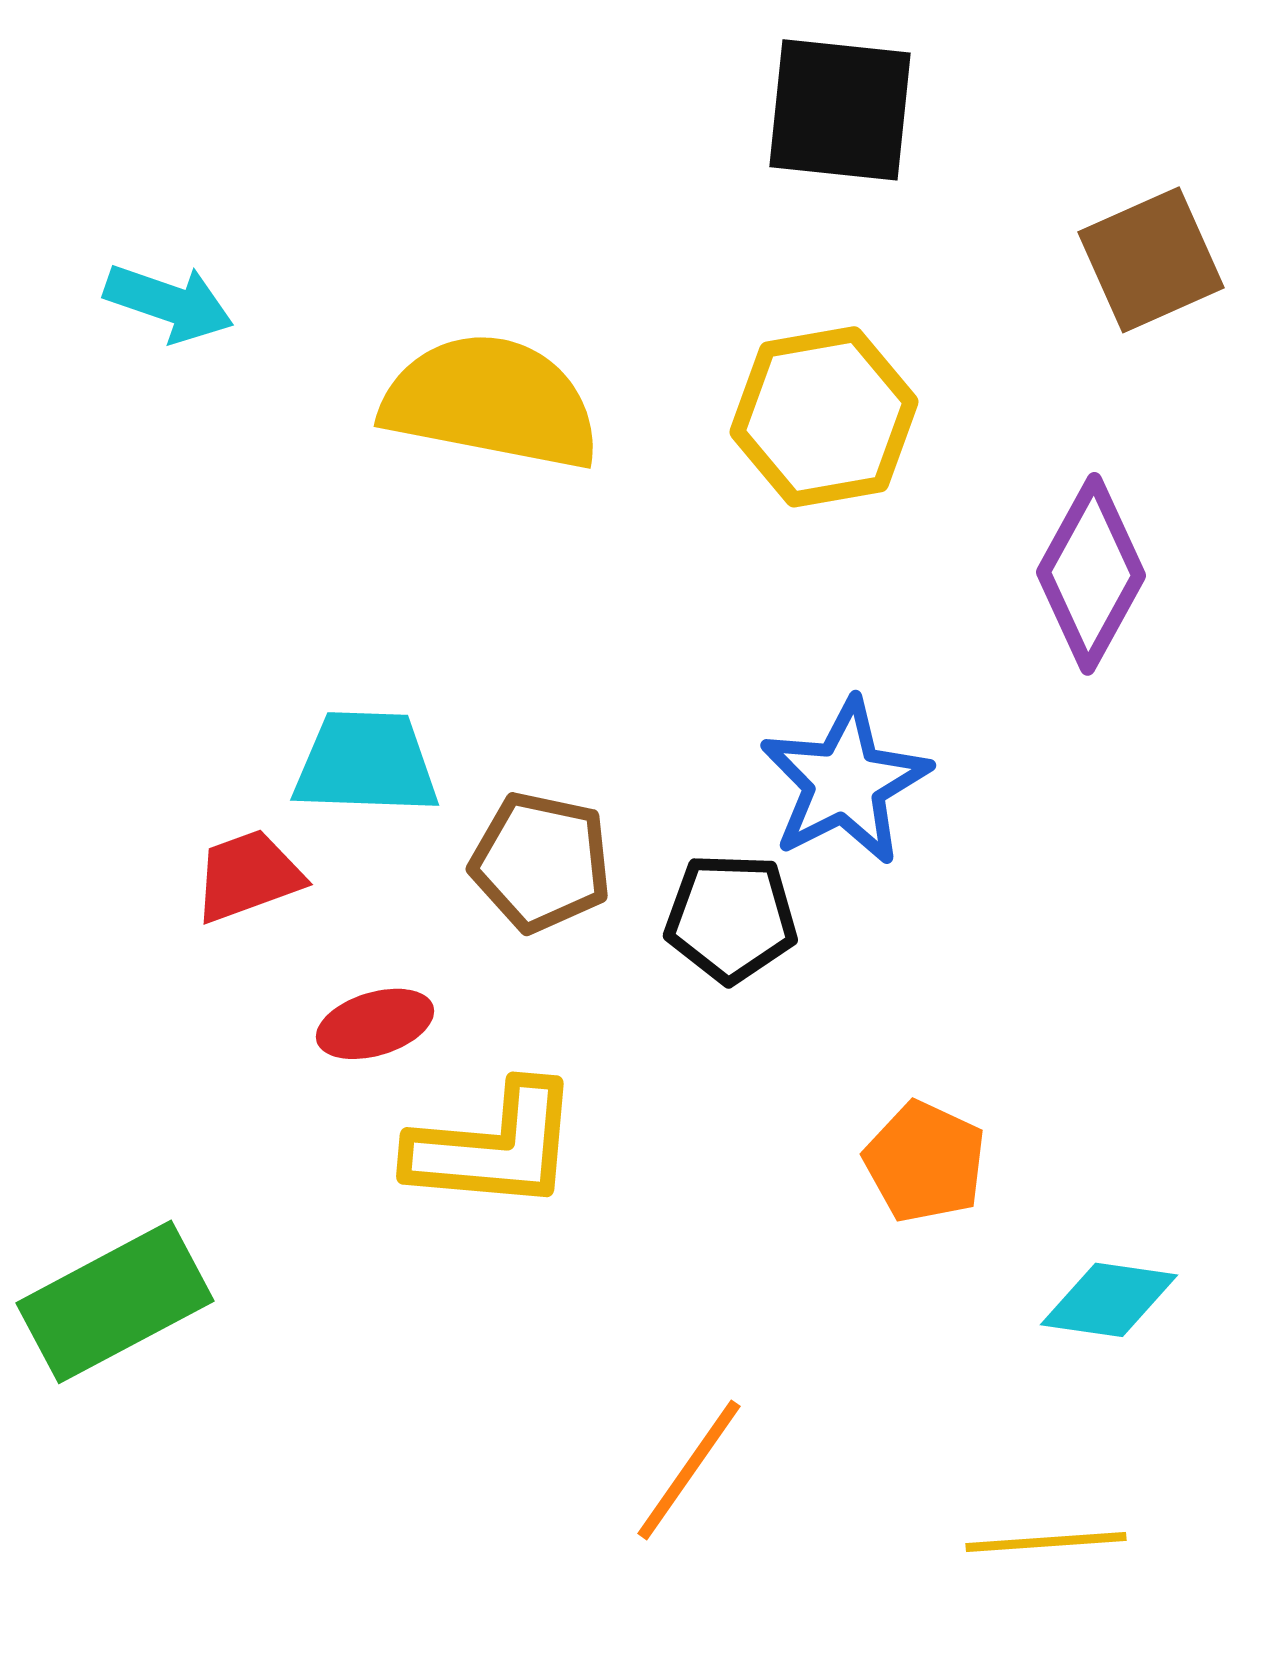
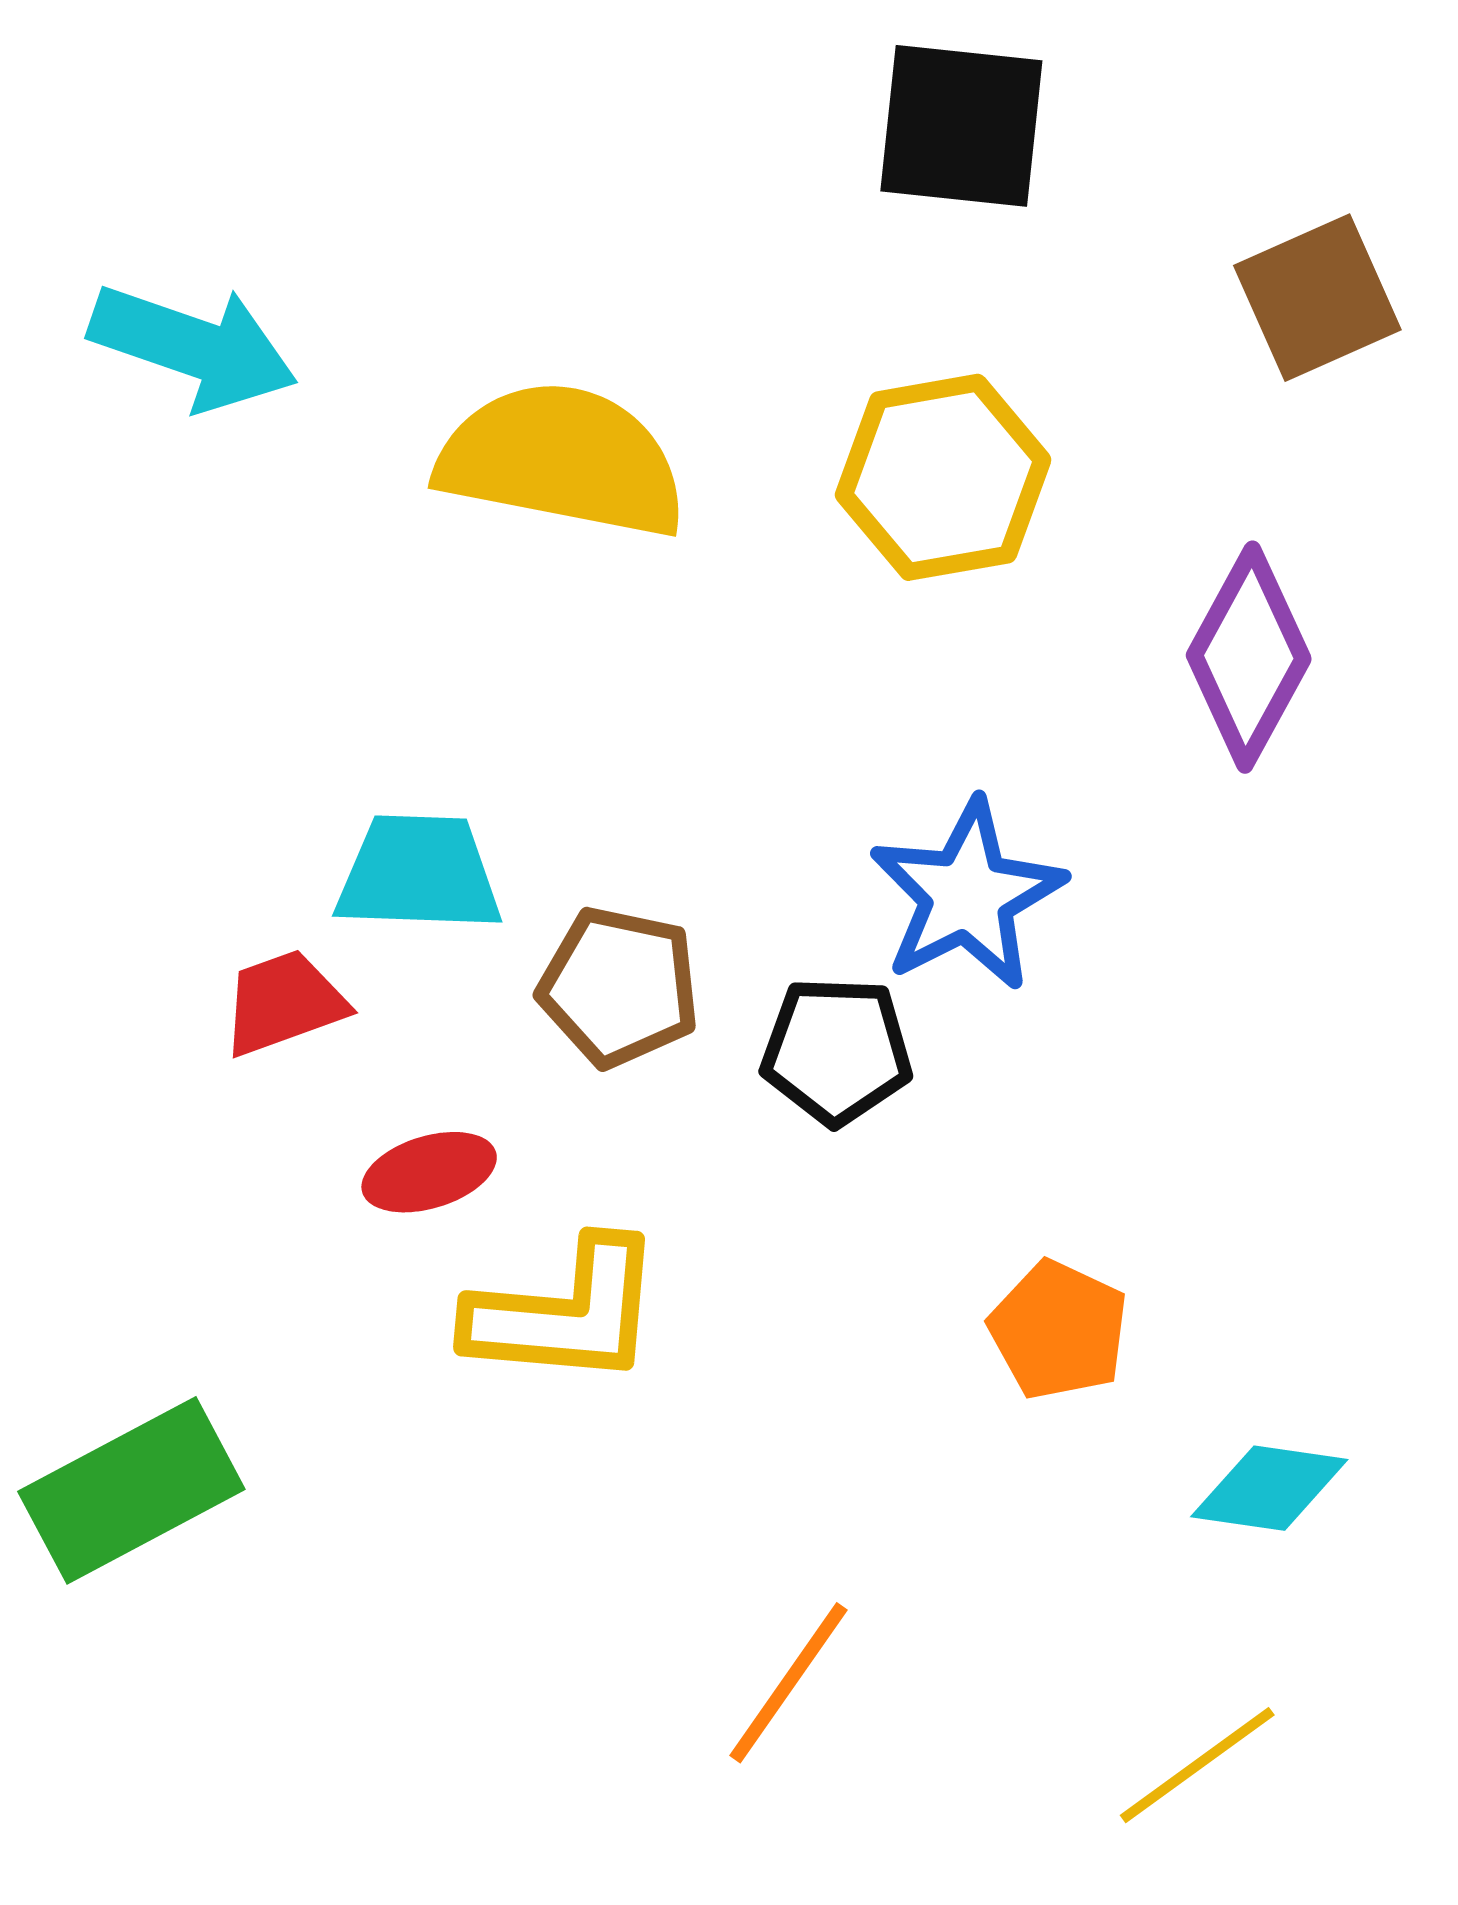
cyan arrow: (169, 303) -> (193, 347), size x1.4
yellow line: (1046, 1542) -> (1197, 1765), turned -32

